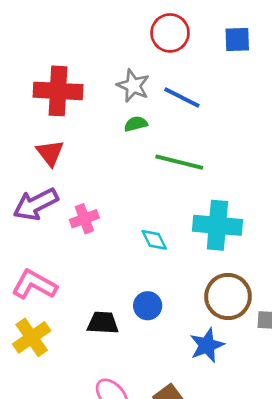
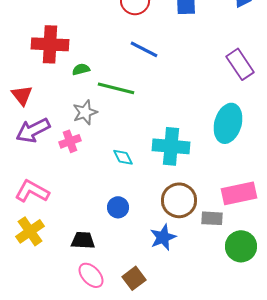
gray star: (133, 86) -> (85, 112), moved, turned 30
green semicircle: (136, 124) -> (81, 69), moved
red triangle: (50, 153) -> (22, 95), moved
green line: (179, 162) -> (116, 88), moved
black trapezoid: (103, 323) -> (83, 240), moved

